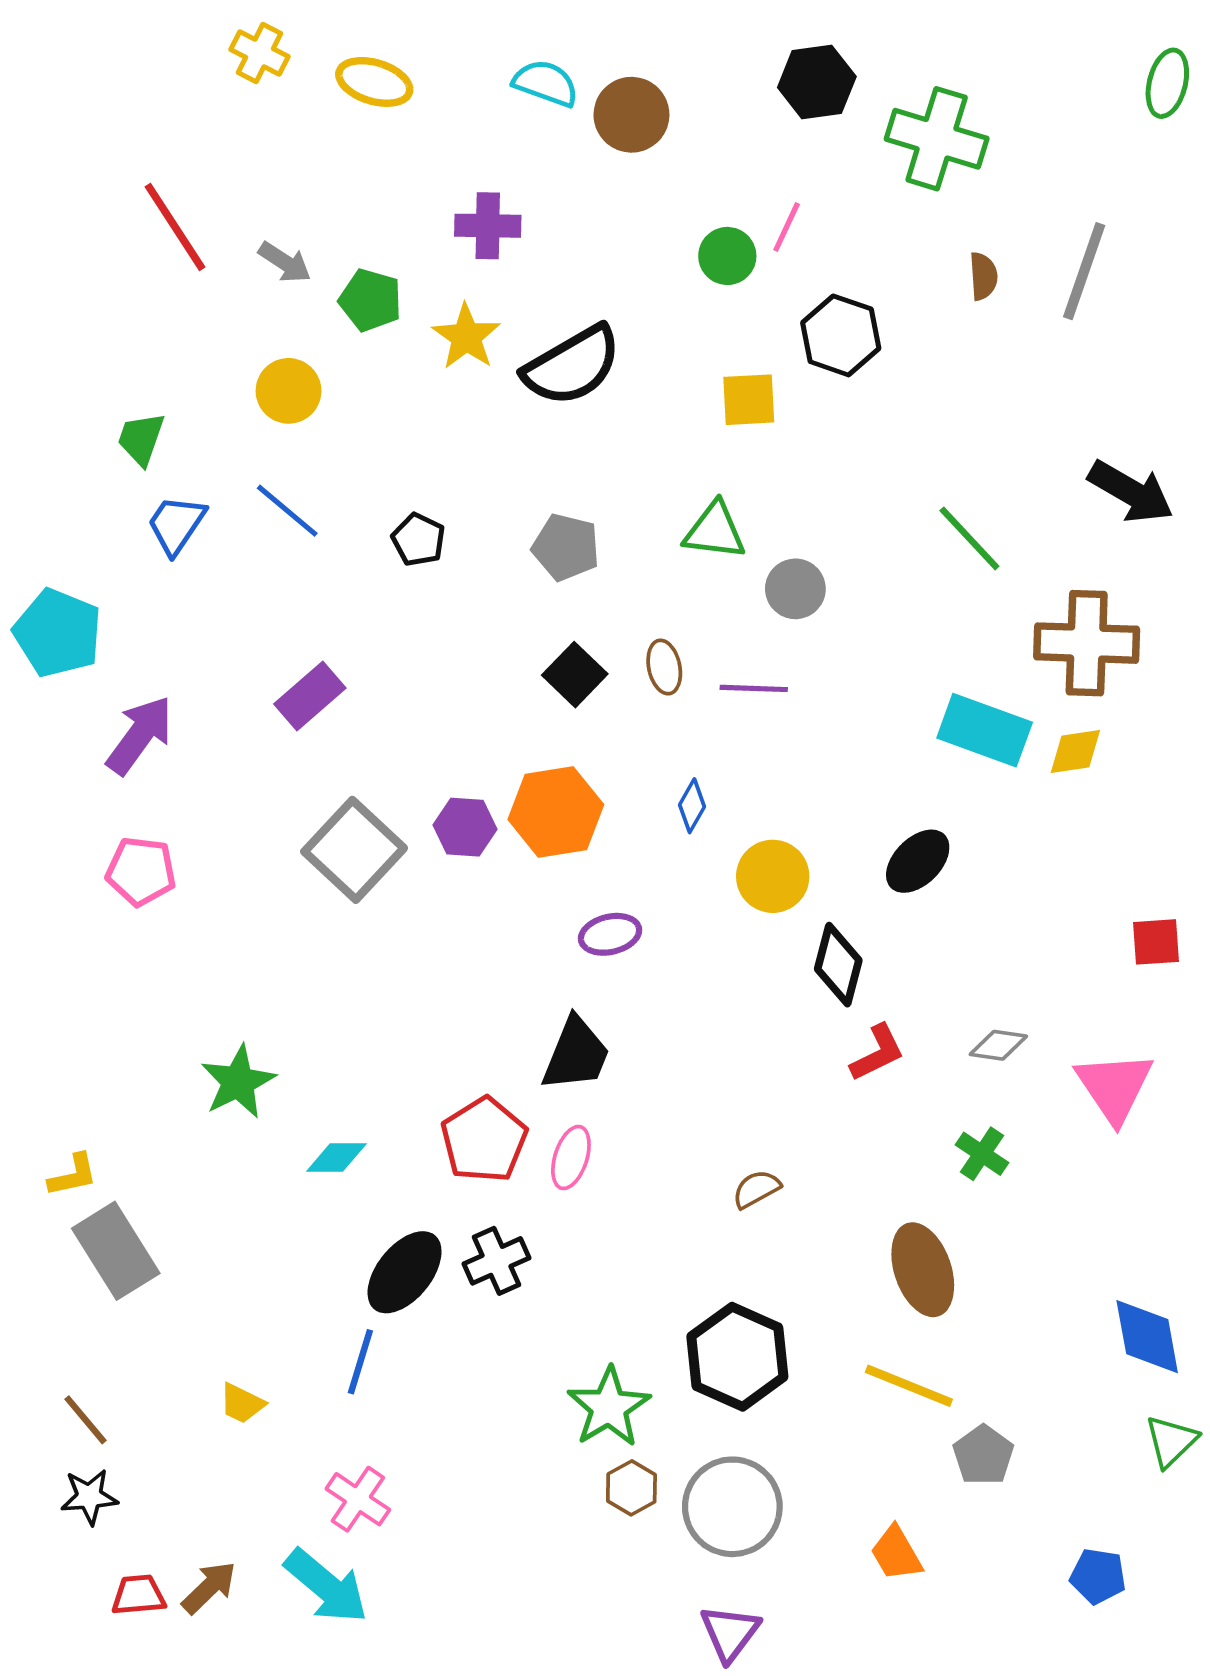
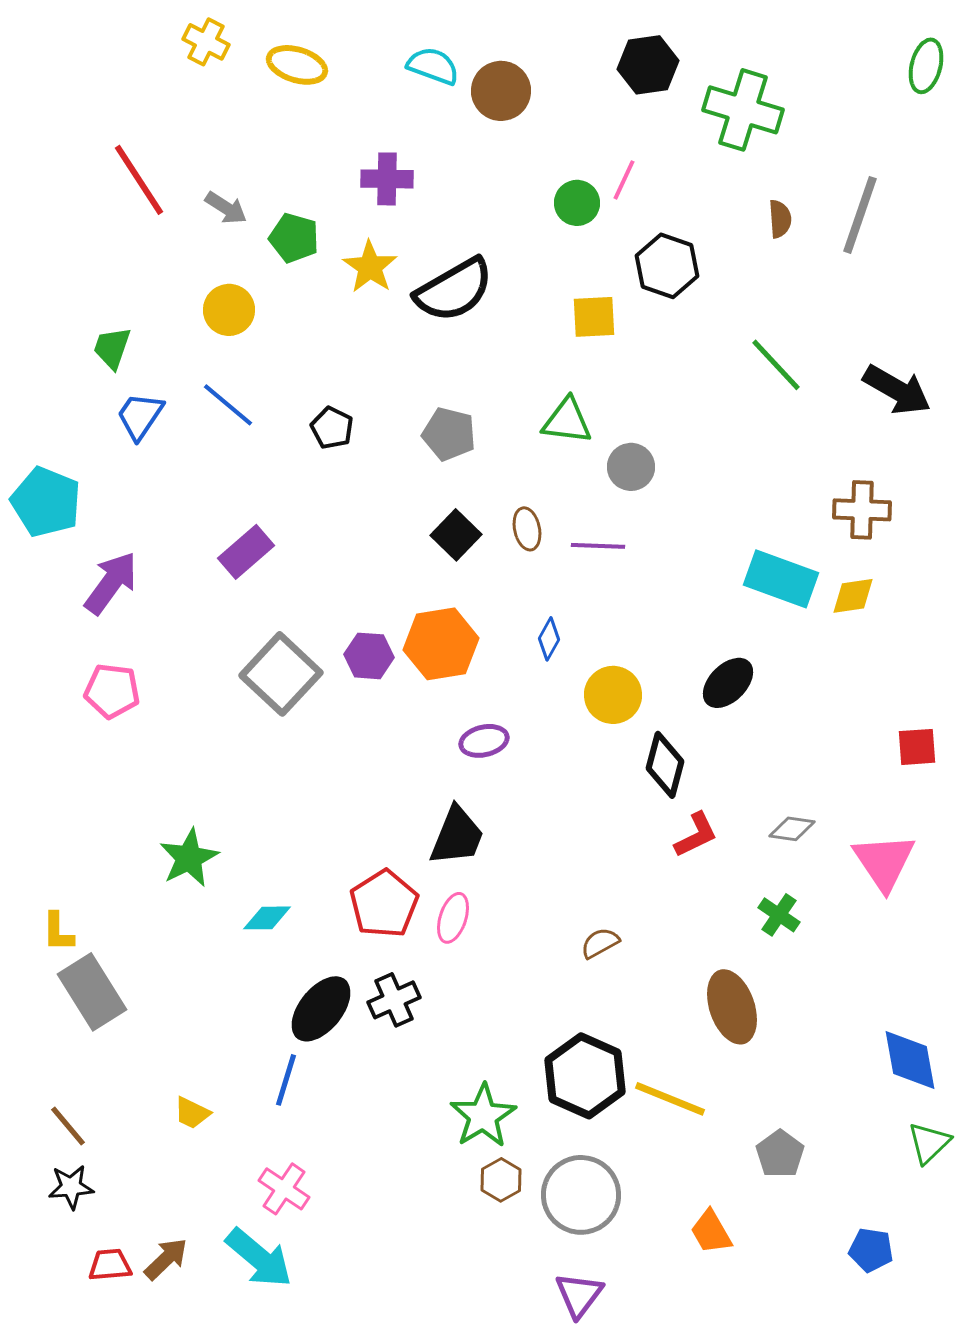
green line: (969, 538) -> (776, 365), moved
brown cross: (1087, 643) -> (862, 510), size x0.7
yellow L-shape: (73, 1175) -> (58, 932), turned 102
yellow line: (909, 1386) -> (670, 1099), moved

